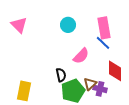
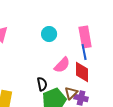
blue line: (103, 43) -> (84, 52), turned 35
red diamond: (115, 71) -> (82, 72), moved

